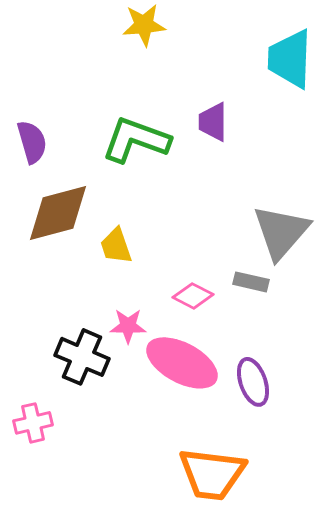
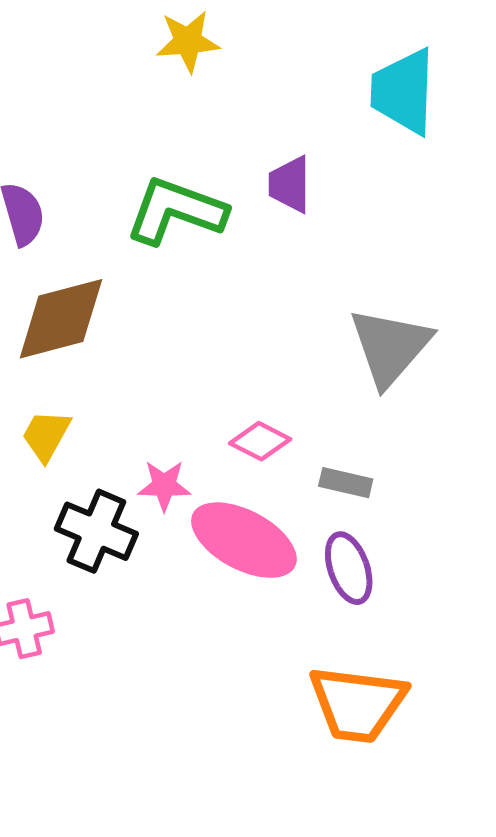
yellow trapezoid: (116, 246) -> (46, 435), moved, turned 48
gray rectangle: (251, 282) -> (346, 483), moved
orange trapezoid: (212, 474) -> (358, 704), moved

